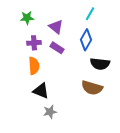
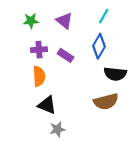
purple triangle: (56, 27) -> (64, 21), moved
brown semicircle: (92, 88) -> (106, 102), turned -30

